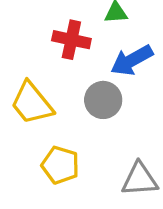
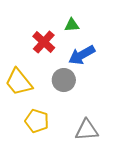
red cross: (71, 40) -> (44, 42), turned 30

